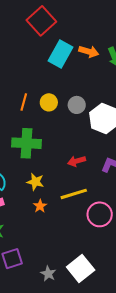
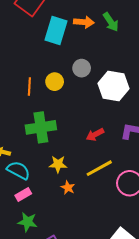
gray circle: (77, 105) -> (82, 68), moved

